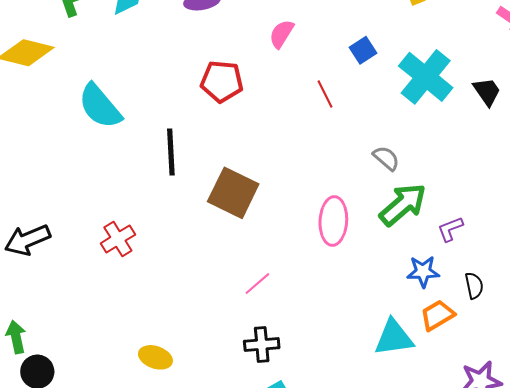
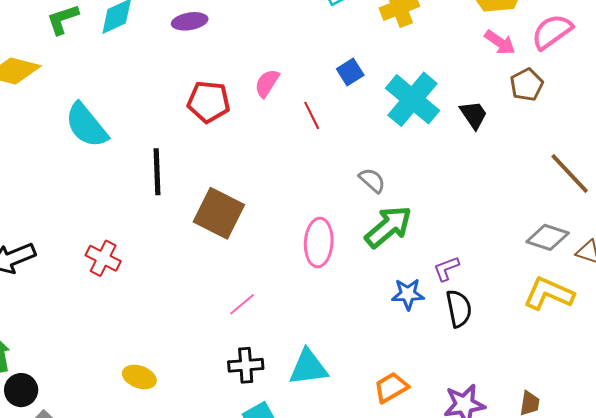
pink semicircle: (281, 34) -> (267, 83), moved
purple L-shape: (450, 229) -> (446, 269), moved
red cross: (118, 239) -> (103, 258), turned -32
black semicircle: (474, 286) -> (459, 309), size x1.4
orange trapezoid: (437, 315) -> (391, 387), moved
cyan triangle: (394, 338) -> (308, 367), moved

